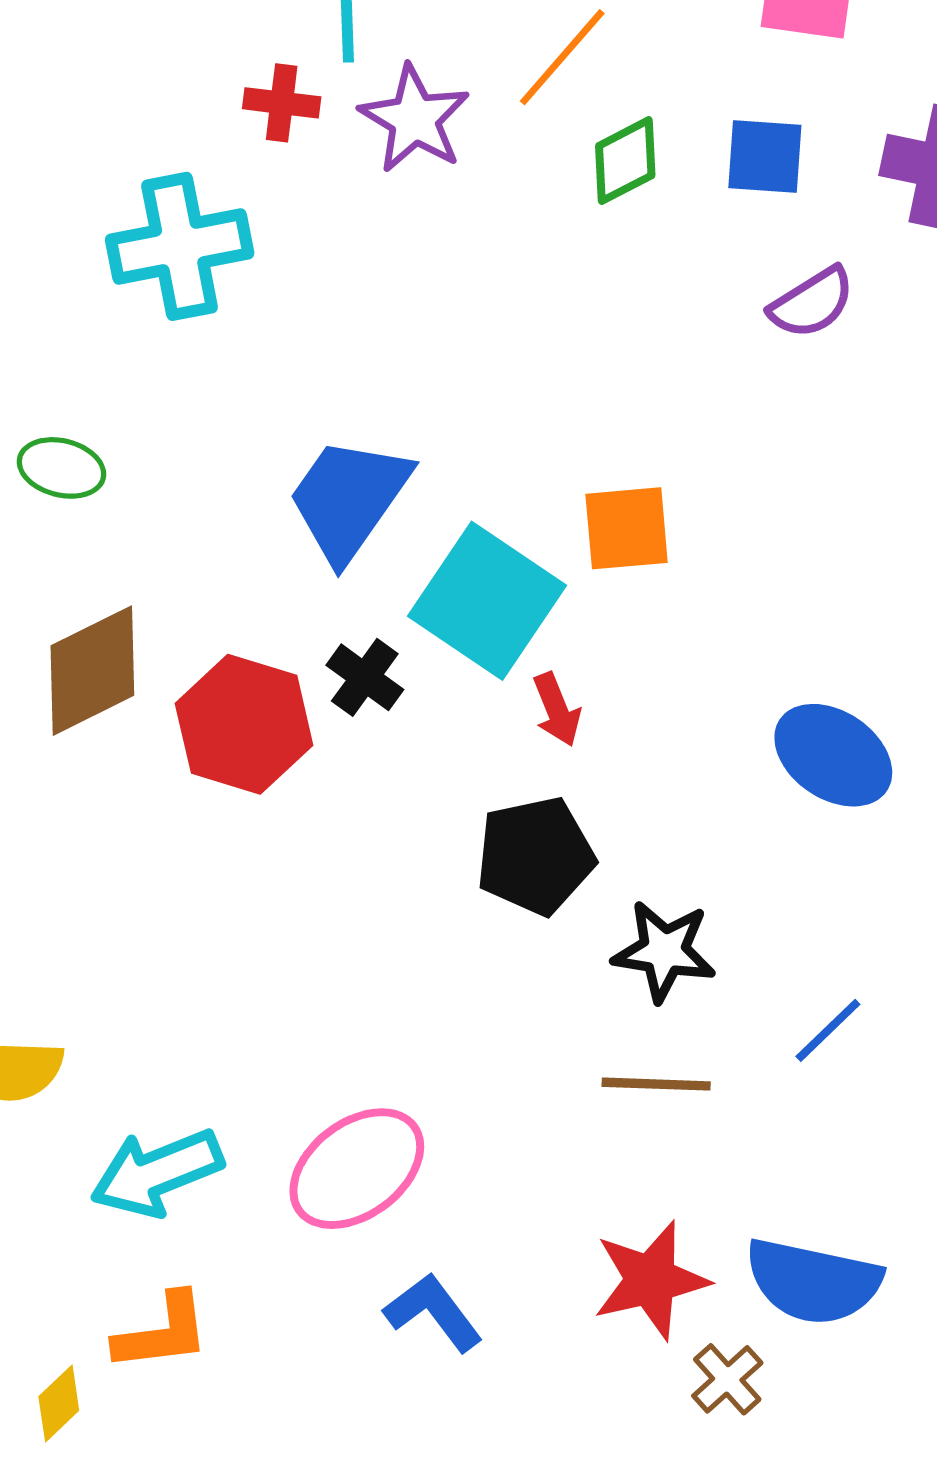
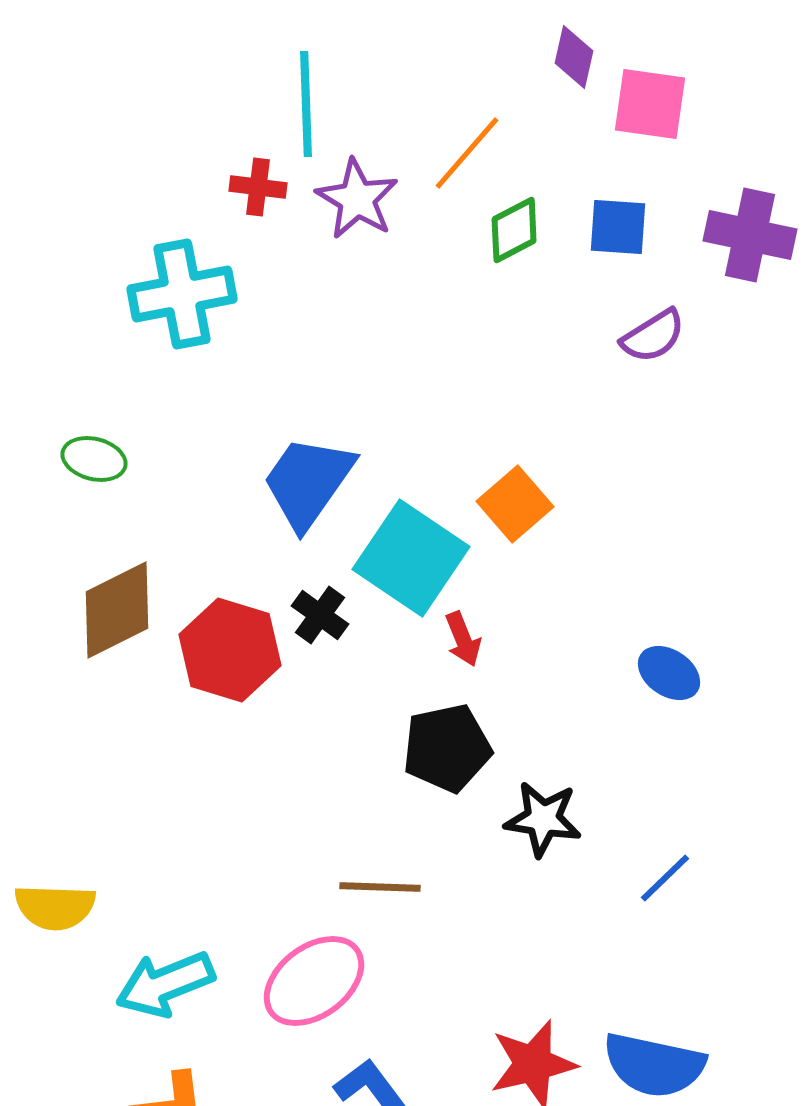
orange square: (627, 528) -> (515, 504), turned -36
blue ellipse: (833, 755) -> (669, 673), size x0.7
brown line: (656, 1084) -> (380, 887), moved

